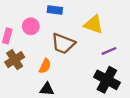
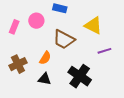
brown cross: (15, 60) -> (18, 64), moved
black cross: (107, 80) -> (80, 76), moved

